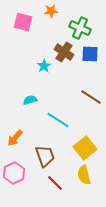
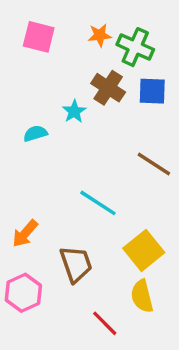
orange star: (51, 11) -> (100, 35), moved
cyan semicircle: (30, 100) -> (35, 133), moved
red line: (55, 183) -> (105, 323), moved

